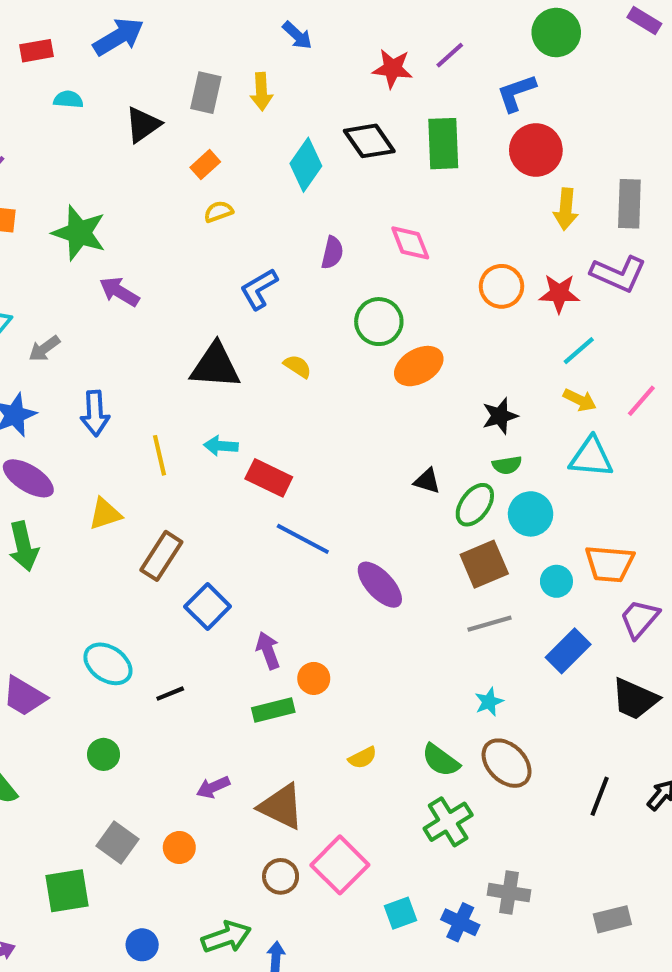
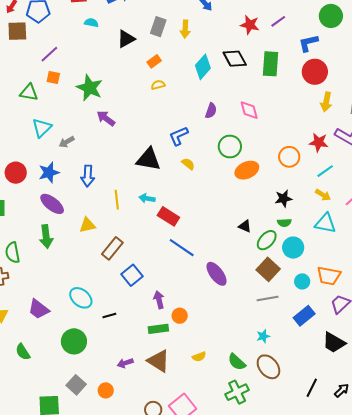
orange circle: (501, 286) -> (289, 157), moved
blue L-shape: (259, 289) -> (179, 136), moved
brown square: (484, 564) -> (268, 269), turned -30
green circle: (104, 754) -> (74, 341), size x1.6
brown triangle: (281, 806) -> (159, 361), moved

